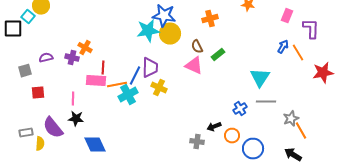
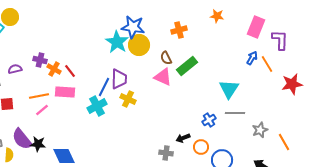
pink rectangle: (287, 16) -> (256, 27), size x1.5
cyan star: (148, 31) -> (117, 42), turned -30
orange cross: (85, 48) -> (54, 69), moved
green rectangle: (218, 55) -> (187, 66), size x1.5
purple cross: (72, 58) -> (40, 60), moved
red line: (103, 68) -> (70, 71), moved, turned -40
orange line: (117, 85) -> (39, 96), moved
pink line: (73, 99) -> (42, 110), turned 48
black star: (76, 119) -> (38, 144), moved
orange line: (301, 131) -> (284, 142), moved

